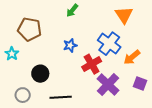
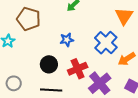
red cross: (92, 64) -> (78, 69), moved
black circle: (40, 74) -> (49, 64), moved

